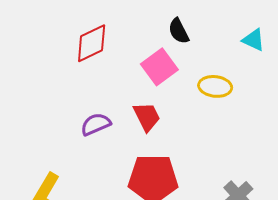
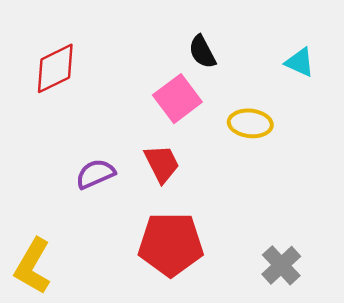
red diamond: (92, 43) -> (55, 68), moved

